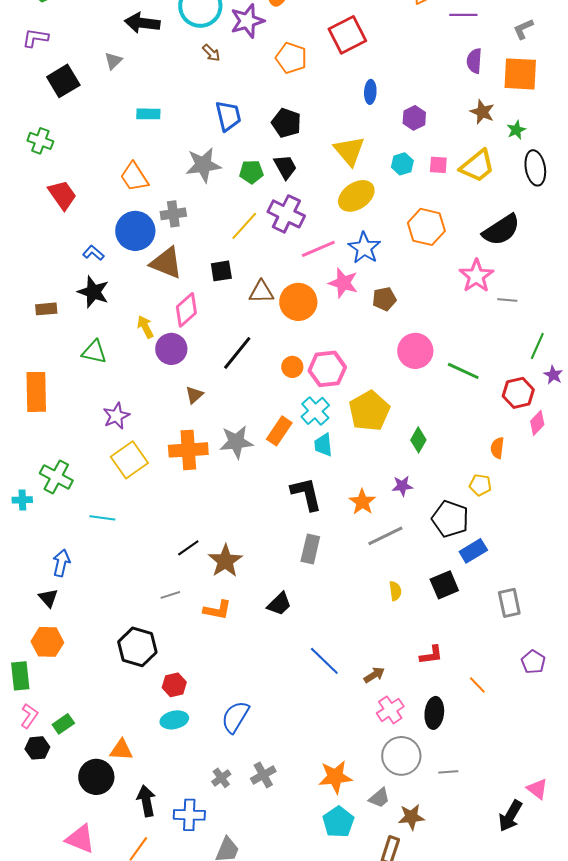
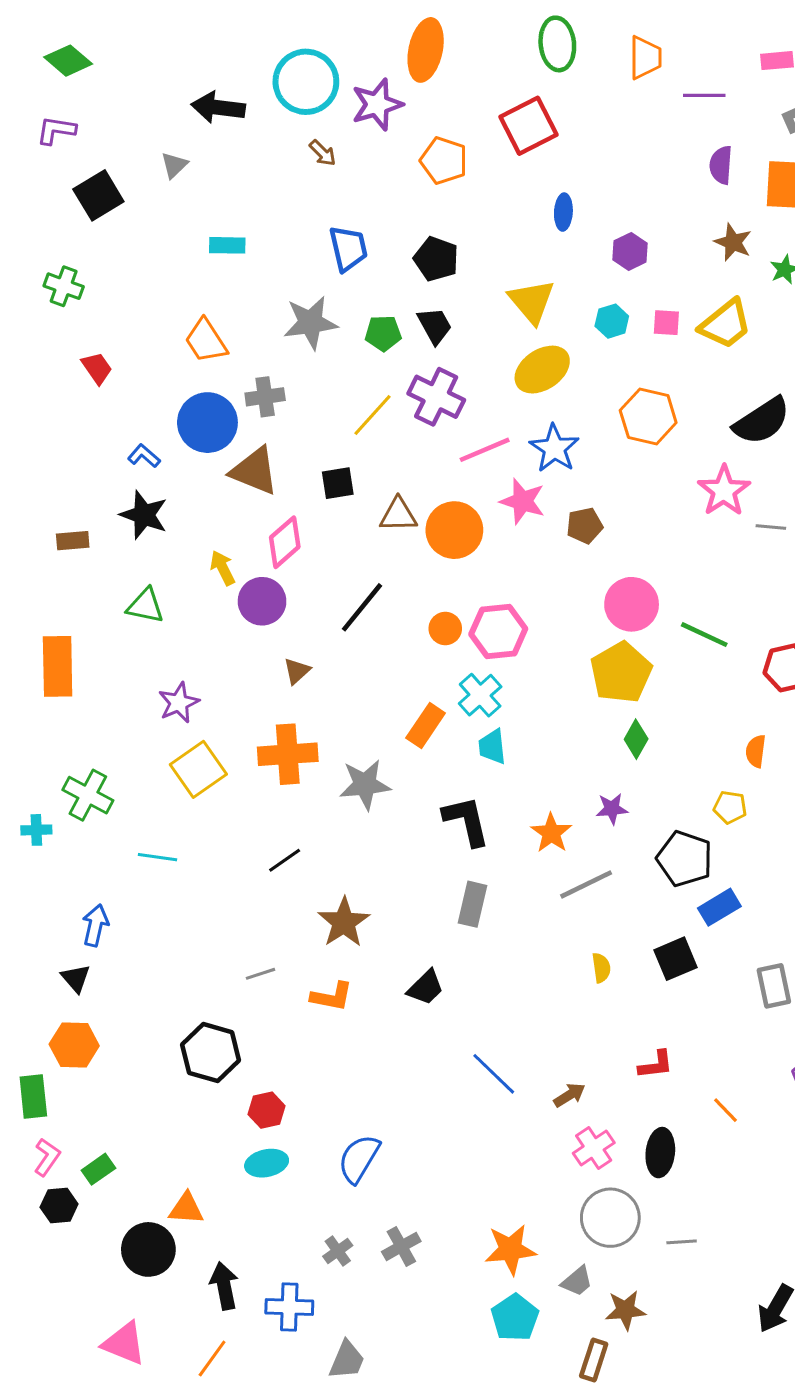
red trapezoid: (62, 195) -> (97, 368), size x0.7
yellow pentagon: (369, 411) -> (621, 672), moved
gray star: (236, 442) -> (365, 785), moved
black line: (188, 548) -> (285, 860), moved

